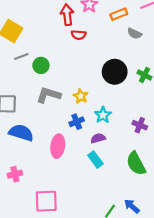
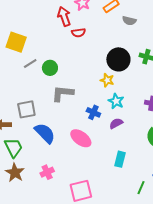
yellow star: (81, 96) -> (107, 80), moved
blue cross: (77, 122) -> (93, 112), turned -32
blue semicircle: (21, 133) -> (45, 133), turned 40
pink ellipse: (58, 146) -> (81, 138), turned -50
cyan rectangle: (95, 160) -> (120, 159), moved, turned 63

